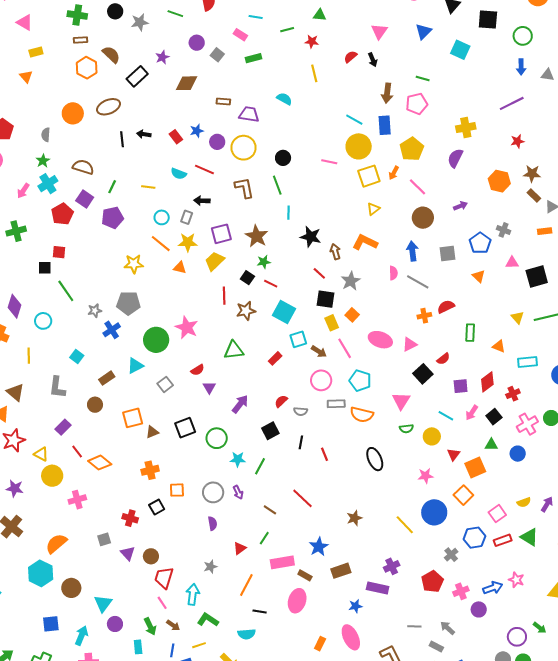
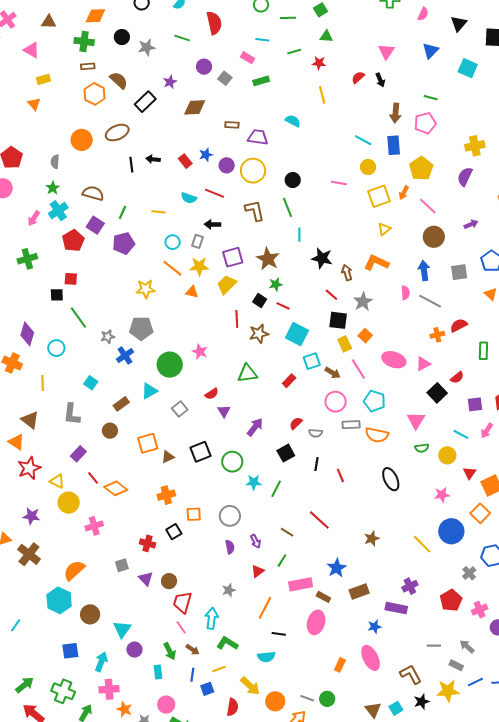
yellow circle: (359, 146) -> (368, 167), size x0.6
pink star: (187, 327) -> (200, 352), size x0.7
purple arrow: (238, 492) -> (256, 541), moved

